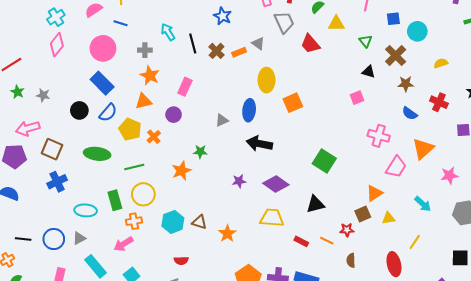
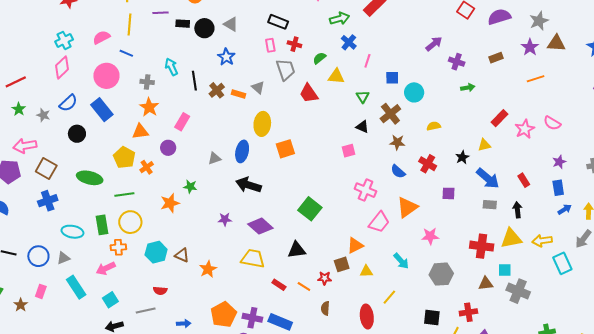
orange rectangle: (239, 52) -> (238, 94), turned 32
blue semicircle: (108, 113) -> (68, 103), moved

